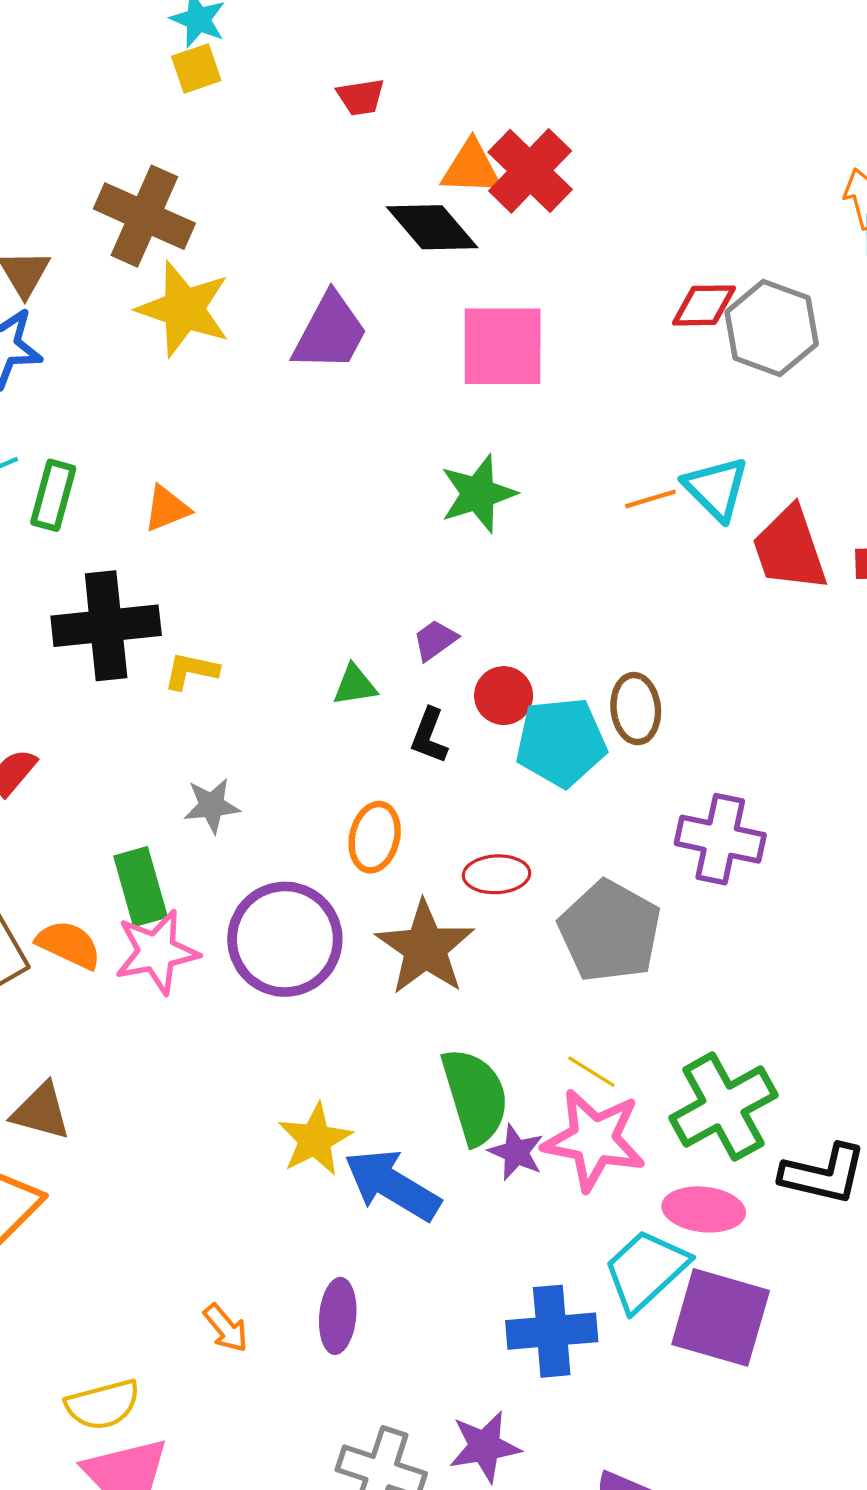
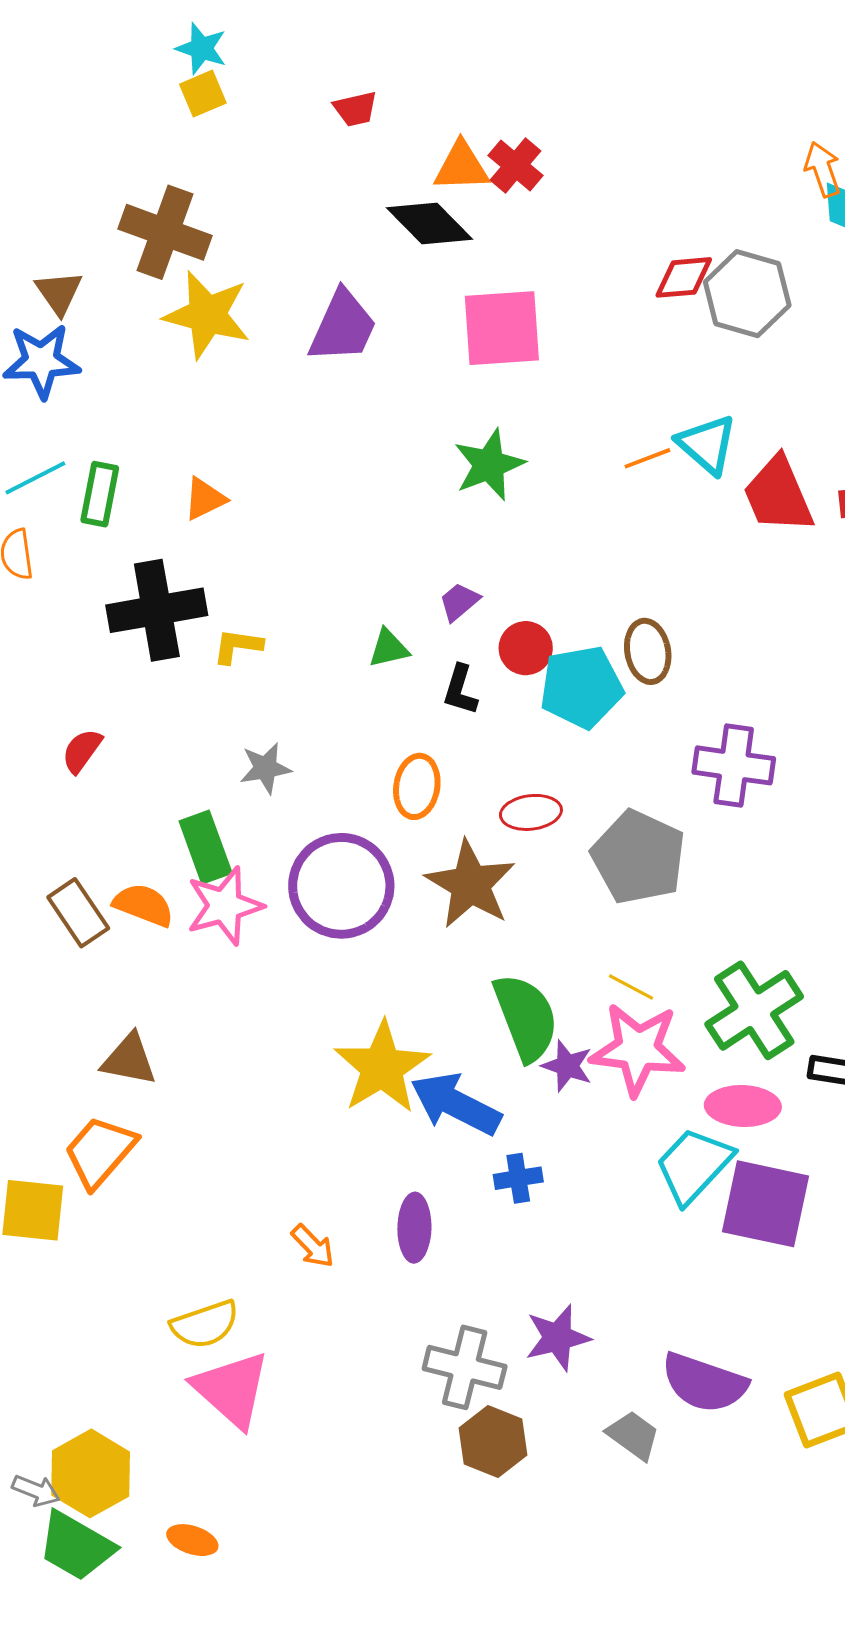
red cross: (530, 171) -> (516, 165), size x0.7
yellow star: (315, 1139) -> (382, 1067), size x1.4
blue cross: (552, 1331) -> (518, 1178), moved, size x0.6

